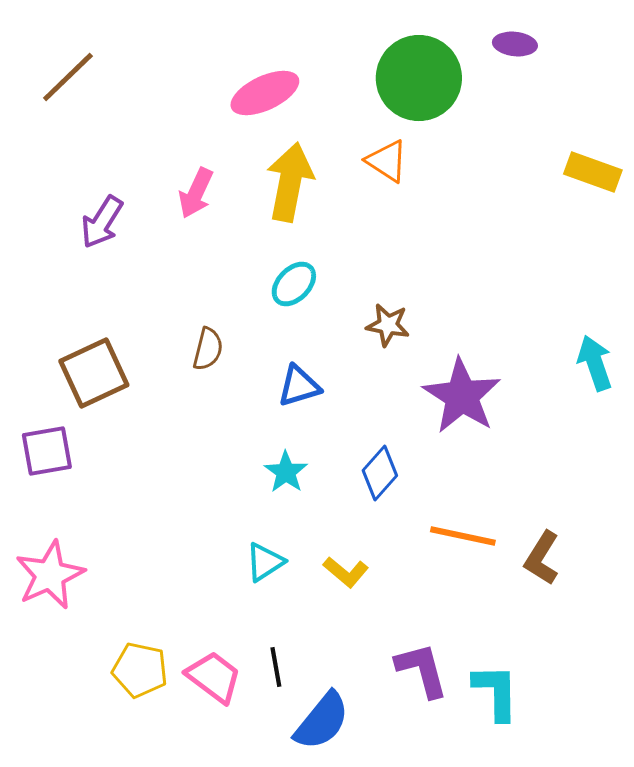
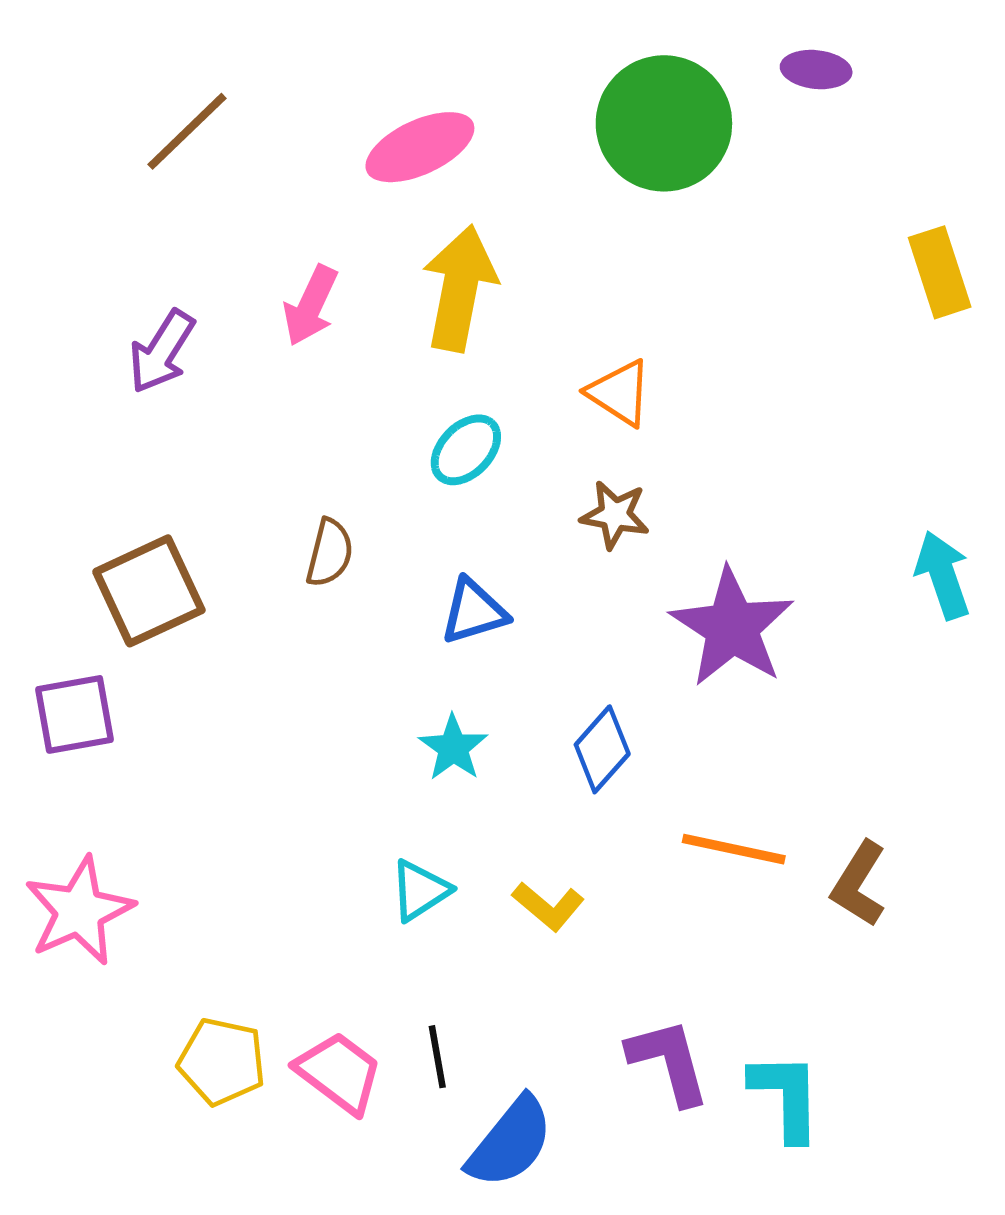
brown line: (68, 77) -> (187, 131), moved
orange triangle: (387, 161) -> (620, 393), moved
yellow rectangle: (593, 172) -> (940, 272), turned 52

